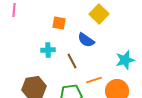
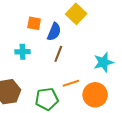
blue semicircle: (86, 40) -> (54, 32), moved, turned -102
brown line: (72, 61) -> (58, 54), moved, turned 49

